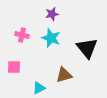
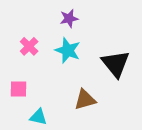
pink cross: (22, 35) -> (29, 46), turned 32
cyan triangle: (39, 88) -> (38, 117), moved, turned 40

